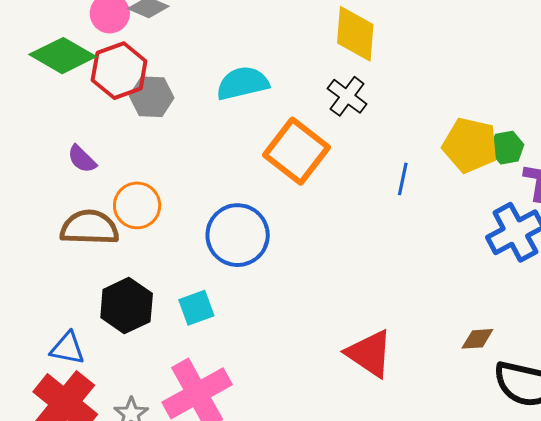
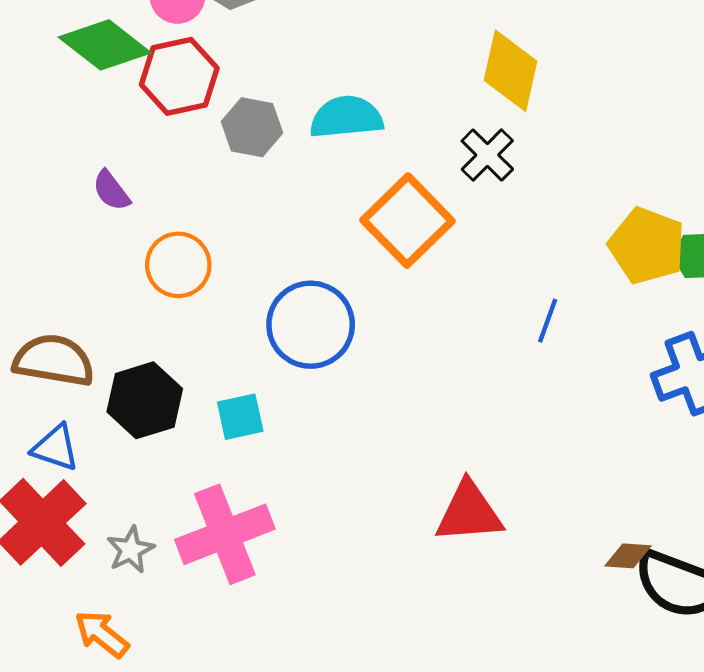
gray hexagon: (152, 97) -> (252, 127), moved
blue line: (403, 179) -> (548, 321), moved
brown semicircle: (89, 228) -> (54, 360), moved
brown diamond: (477, 339) -> (628, 556), moved
red triangle: (369, 353) -> (469, 512), turned -46

